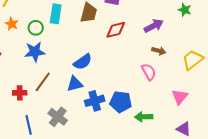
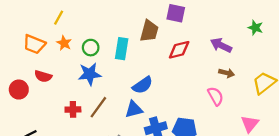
cyan rectangle: (56, 14) -> (122, 49), moved
purple arrow: (154, 26) -> (221, 45), turned -126
red cross: (20, 93) -> (73, 109), moved

